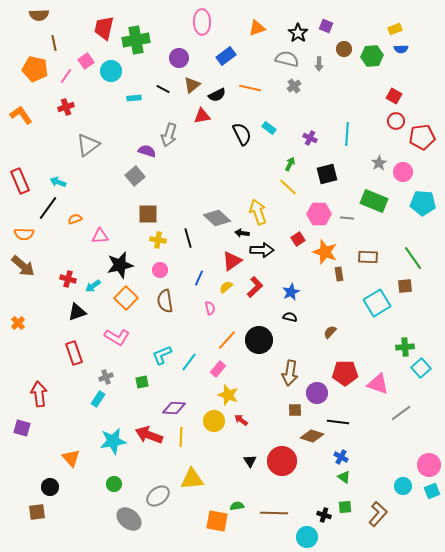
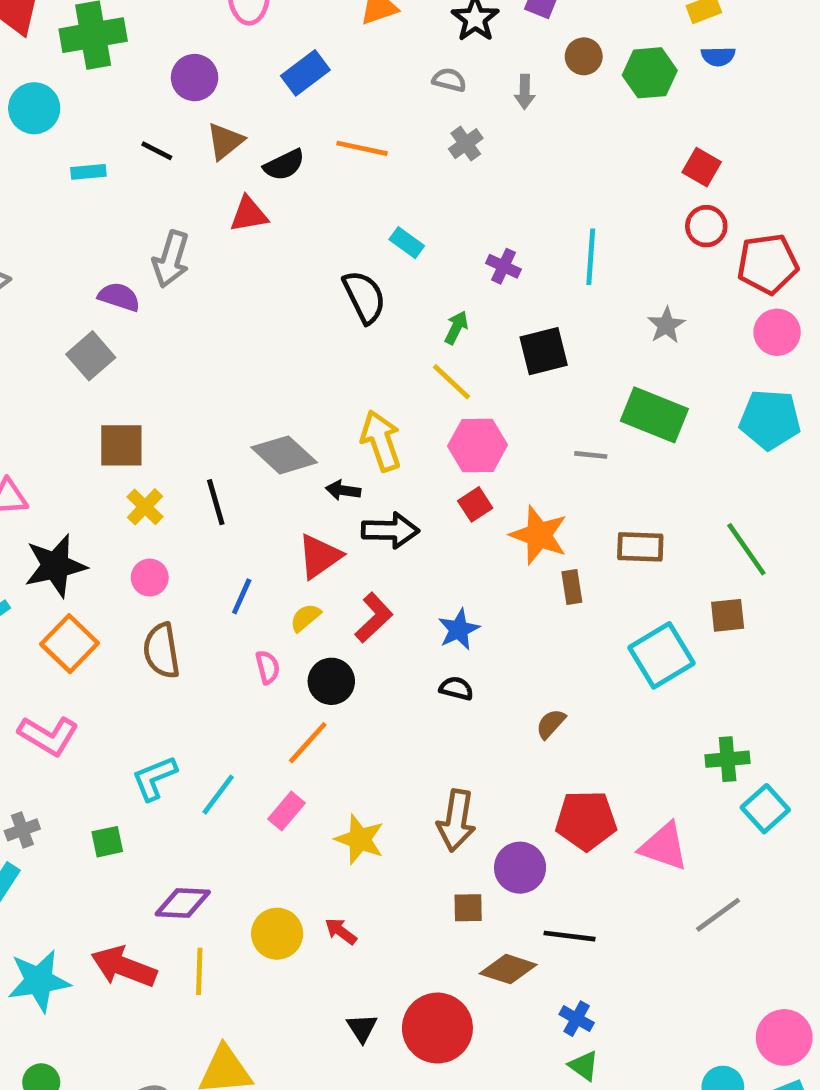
gray semicircle: (287, 59) -> (449, 80), size x0.6
black semicircle: (242, 134) -> (364, 297), moved
pink circle: (403, 172) -> (777, 332), moved
pink hexagon: (319, 214) -> (478, 445), moved
yellow cross: (158, 240) -> (145, 507), turned 35
black circle: (259, 340) -> (331, 681), moved, size x0.7
yellow star: (228, 395) -> (360, 839), moved

